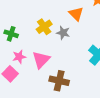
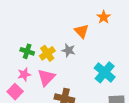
yellow cross: (44, 27) -> (47, 53), moved
green cross: (11, 34) -> (27, 51), moved

